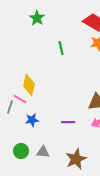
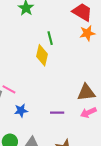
yellow diamond: (29, 85) -> (42, 55), moved

